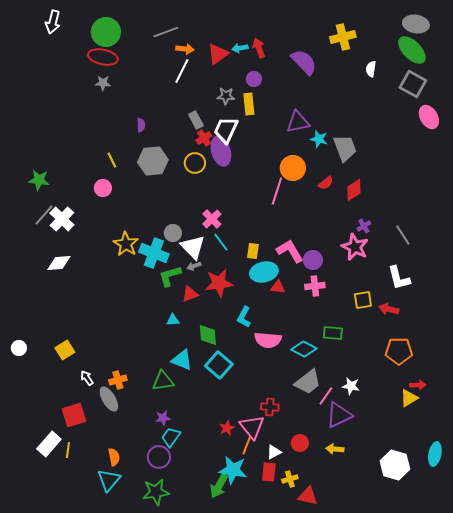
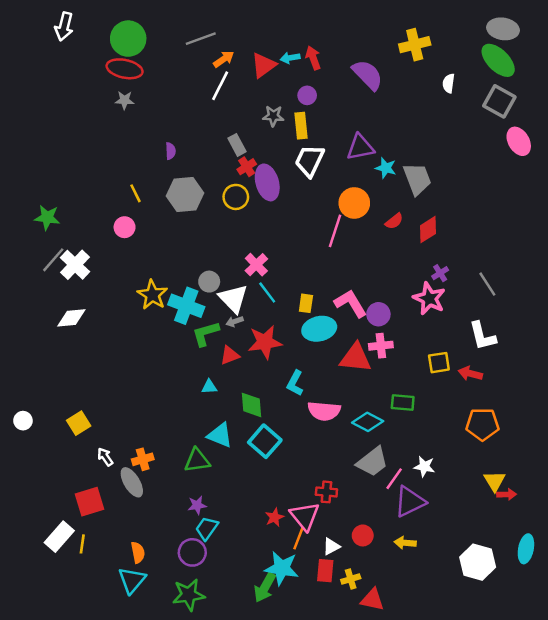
orange arrow: (185, 49) -> (224, 59), turned -42
white trapezoid: (226, 130) -> (310, 161), moved
red triangle: (278, 287) -> (355, 358), moved, size x1.8
red arrow: (418, 385) -> (507, 494), moved
yellow triangle: (409, 398) -> (495, 481), turned -30

